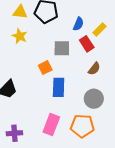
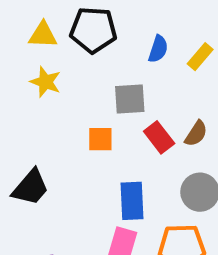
red rectangle: (87, 44) -> (159, 137), moved
orange square: (45, 68) -> (100, 139), turned 32
blue rectangle: (59, 87) -> (132, 201), moved

